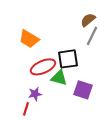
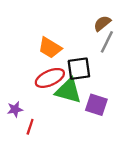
orange trapezoid: (29, 39) -> (50, 48), moved
green triangle: (59, 78) -> (68, 91), size x1.4
purple star: (35, 94) -> (15, 109), moved

